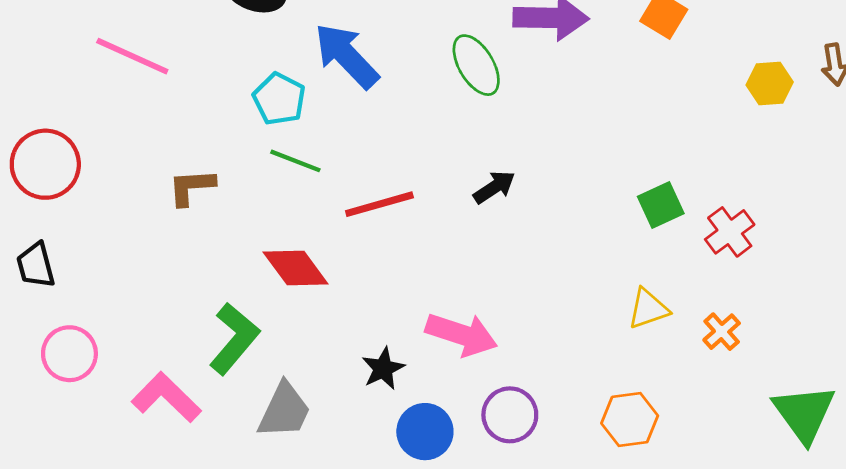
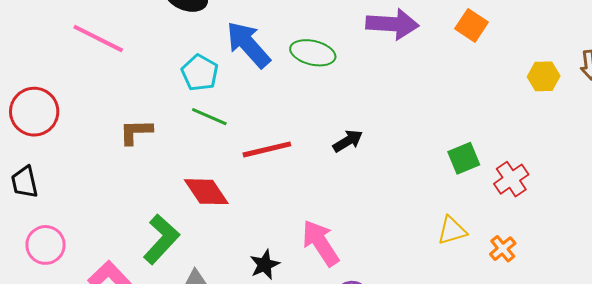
green ellipse: (476, 65) -> (313, 53), moved, turned -48
pink arrow: (462, 334) -> (321, 243), turned -144

